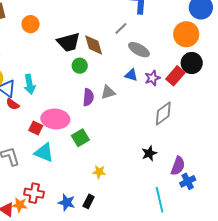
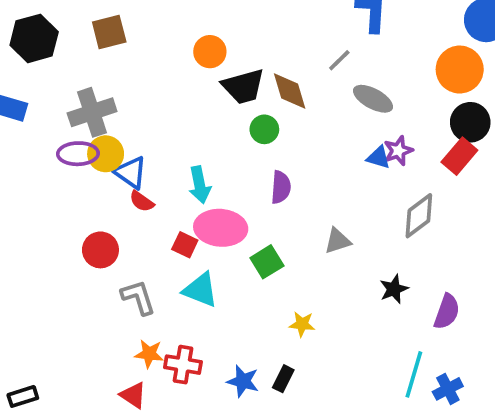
orange circle: (31, 24) -> (210, 52), moved
blue triangle: (131, 75) -> (378, 157), moved
red rectangle: (175, 76) -> (459, 156), moved
cyan arrow: (30, 84) -> (200, 185), moved
gray triangle: (108, 92) -> (338, 241), moved
blue cross: (188, 181) -> (448, 389), moved
cyan line: (160, 200) -> (414, 374), turned 30
orange star: (20, 205) -> (149, 354), moved

